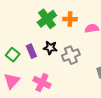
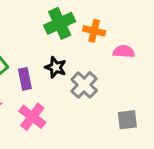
purple rectangle: (31, 51) -> (25, 79), moved
gray cross: (71, 55) -> (84, 85), turned -36

